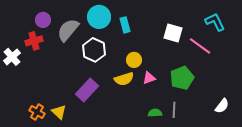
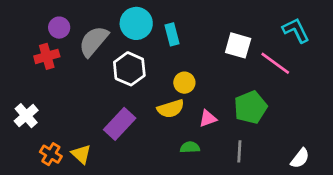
white cross: (12, 57) -> (26, 116), moved
pink triangle: (149, 78) -> (208, 118), moved
white semicircle: (222, 106) -> (300, 158), moved
green semicircle: (155, 113) -> (190, 147), moved

